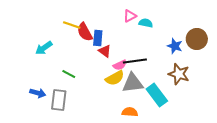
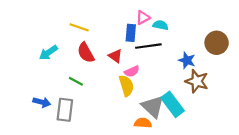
red semicircle: (85, 32) -> (86, 53), moved
blue rectangle: (98, 38) -> (131, 33), moved
blue star: (175, 46) -> (187, 60), moved
black line: (135, 61) -> (148, 46), moved
yellow semicircle: (115, 78) -> (126, 86), turned -78
gray triangle: (133, 83) -> (153, 107), moved, turned 50

